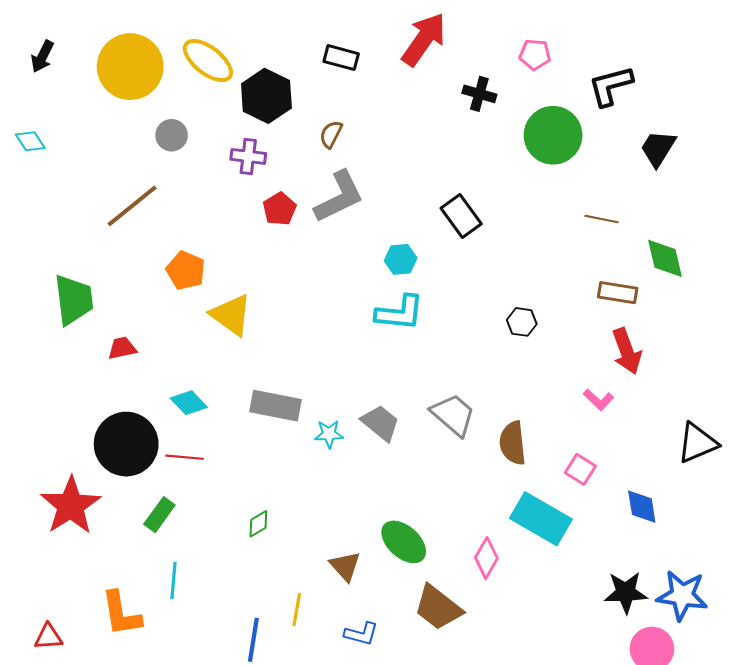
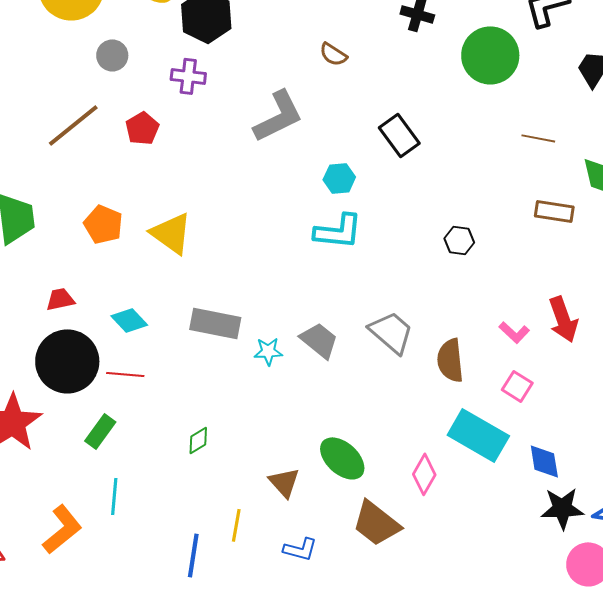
brown semicircle: (331, 134) -> (333, 54), moved, turned -84
red pentagon: (280, 209) -> (142, 128), moved
orange pentagon: (186, 270) -> (103, 224), moved
red trapezoid: (122, 348) -> (60, 299), moved
red arrow: (627, 351) -> (563, 319), moved
pink L-shape: (598, 400) -> (514, 332), moved
blue diamond: (642, 507) -> (544, 461), moved
orange L-shape: (121, 614) -> (62, 529), turned -120

